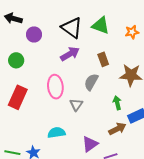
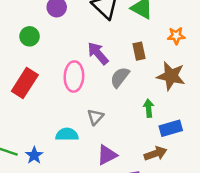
orange star: (132, 32) -> (176, 36), moved
purple arrow: (70, 54) -> (98, 53), moved, turned -108
gray triangle: (76, 105) -> (95, 117), moved
brown arrow: (117, 129) -> (156, 153), moved

